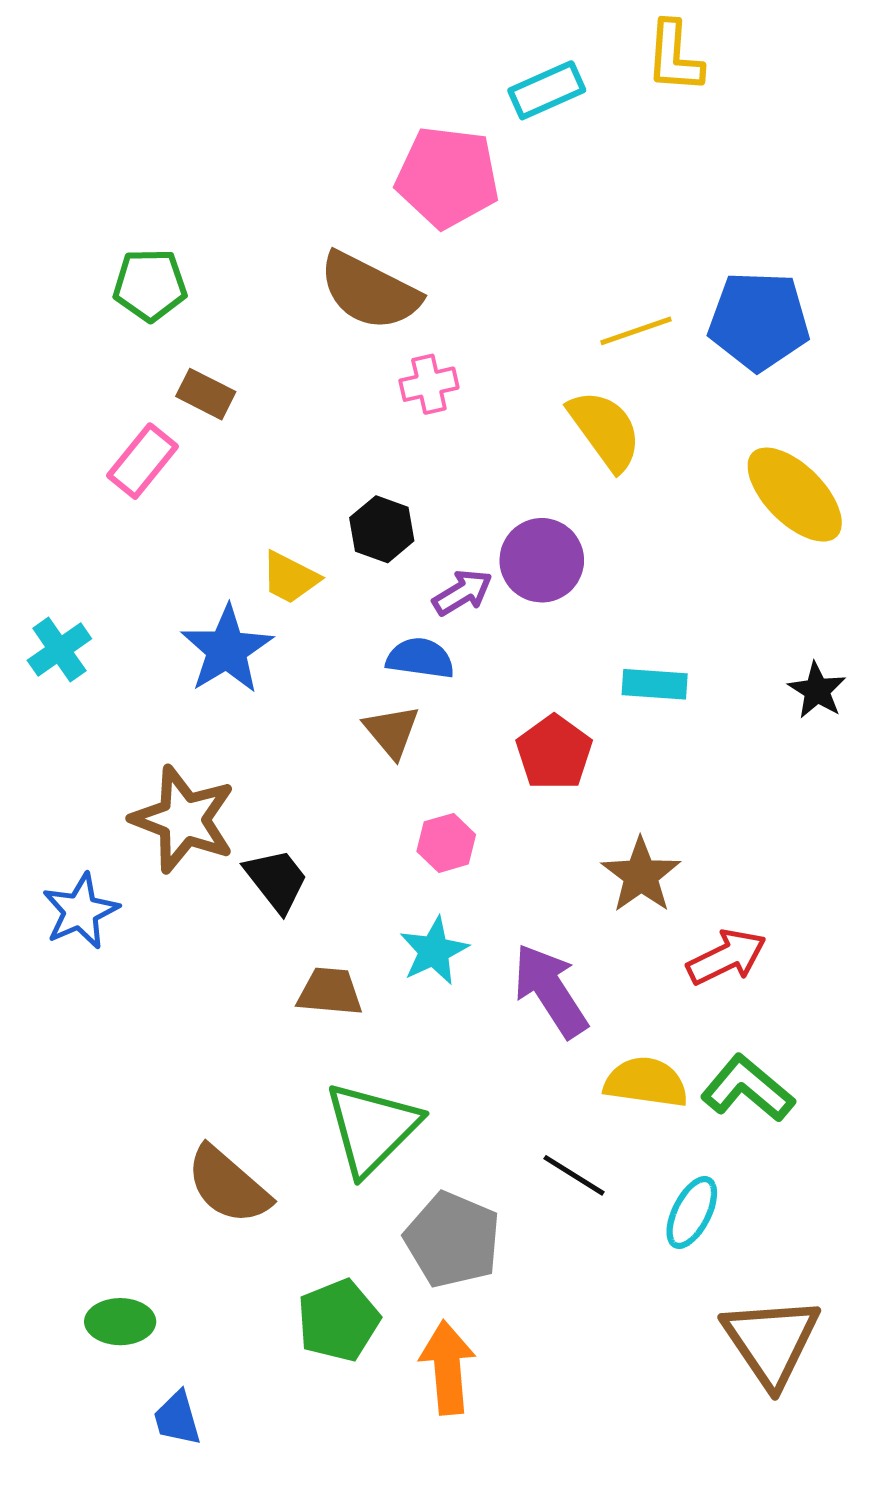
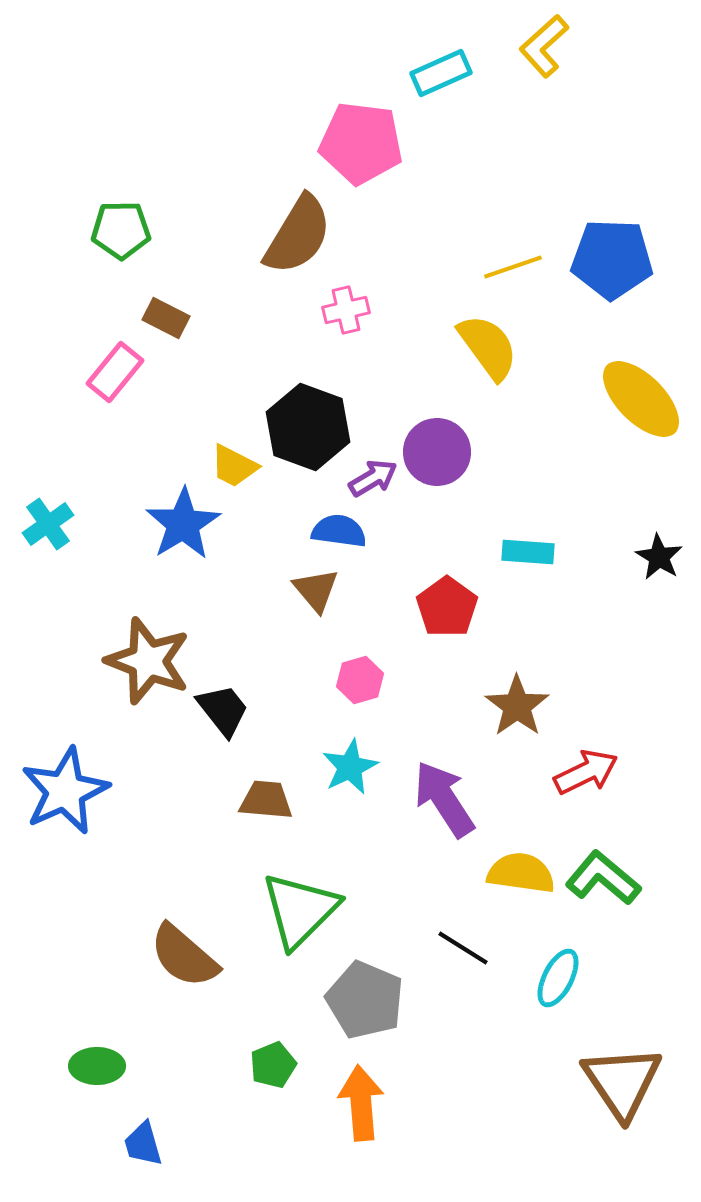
yellow L-shape: (674, 57) -> (544, 46), turned 44
brown semicircle: (369, 291) -> (298, 235), turned -86
black hexagon: (382, 529) -> (308, 427), size x1.6
blue star: (80, 911) -> (65, 791), moved, size x1.4
green pentagon: (338, 1320) -> (273, 1065), size x0.7

